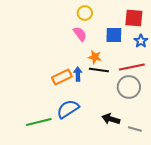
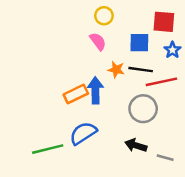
black line: (99, 70) -> (141, 70), moved
blue arrow: (78, 74) -> (95, 90), size x1.5
gray circle: (129, 87) -> (143, 109), moved

